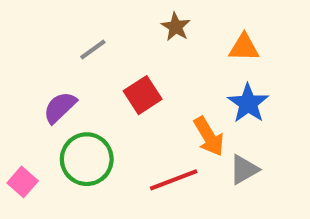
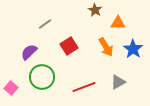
brown star: (176, 27) -> (95, 10), moved
blue star: (248, 103) -> (133, 49), moved
orange arrow: (209, 136) -> (106, 47), moved

